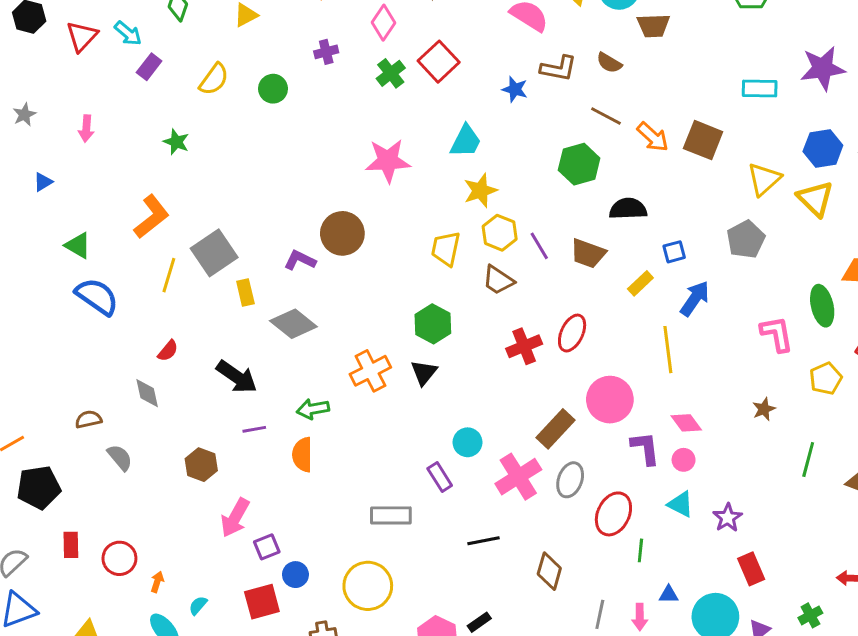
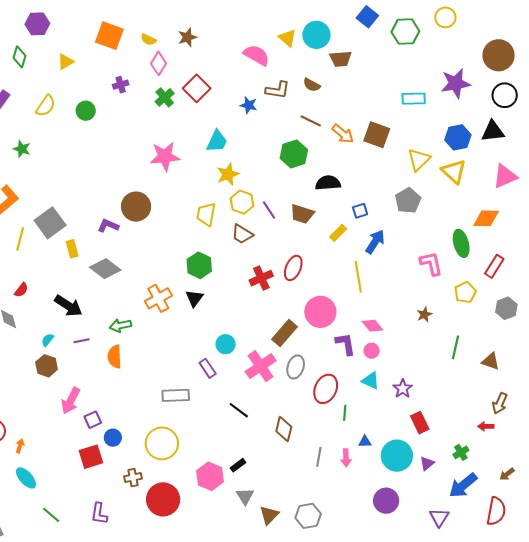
black line: (484, 541) -> (239, 410), turned 50
cyan semicircle: (198, 605) -> (47, 340), moved

